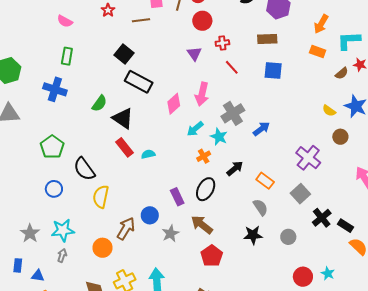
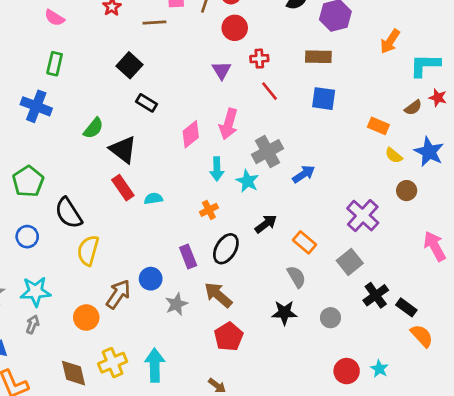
orange rectangle: (318, 51) -> (378, 126), moved
black rectangle: (139, 82) -> (146, 103), size x0.6
cyan arrow: (195, 129) -> (217, 169), turned -54
orange cross: (204, 156) -> (209, 210), moved

